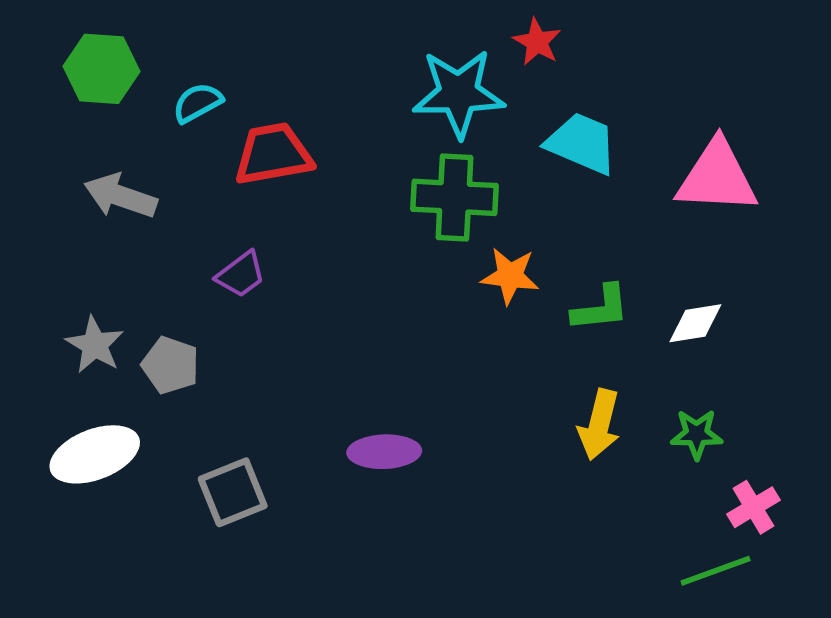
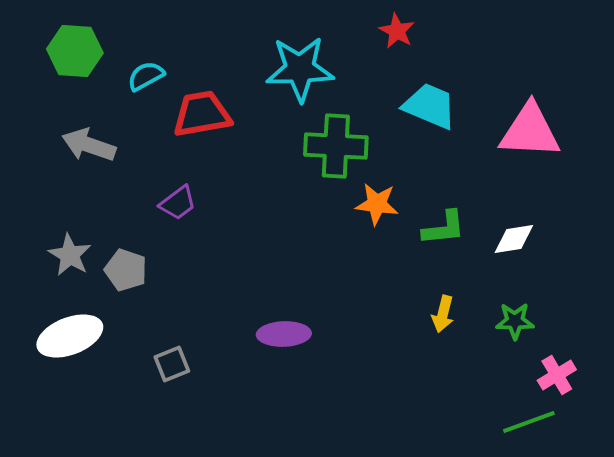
cyan star: (459, 93) -> (300, 69), moved
yellow arrow: (599, 425) -> (443, 314), size x0.7
gray square: (233, 492) -> (172, 364), size x0.7

